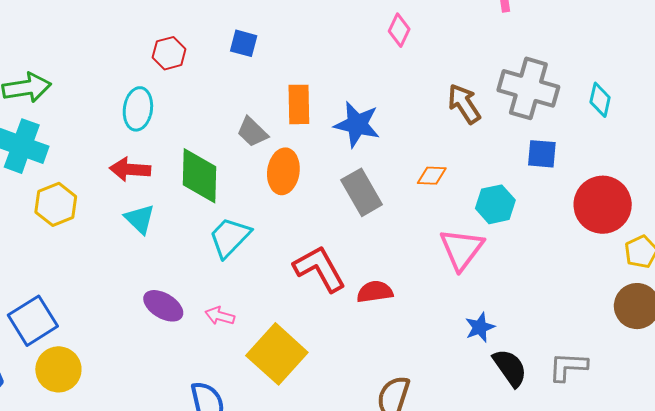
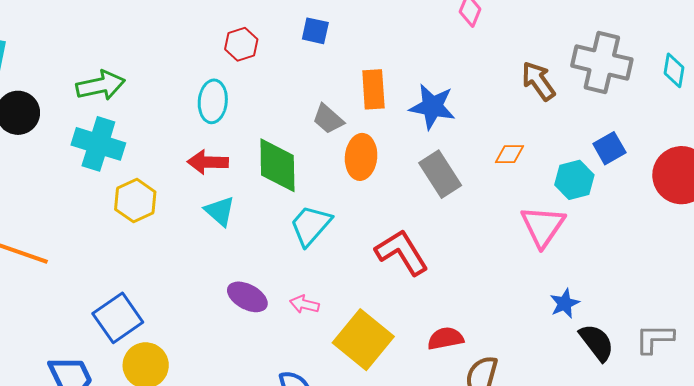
blue square: (542, 154) -> (609, 148), moved, turned -32
red semicircle: (375, 292) -> (445, 338), moved

